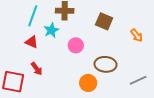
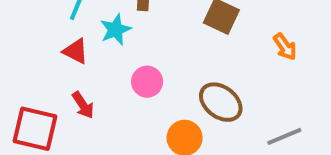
pink circle: (76, 45) -> (147, 82), moved
brown ellipse: (106, 64) -> (221, 102), turned 30

